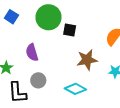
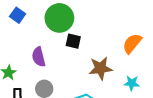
black square: (70, 30) -> (73, 41), moved

